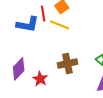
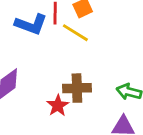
red star: (40, 79) -> (58, 106), moved

